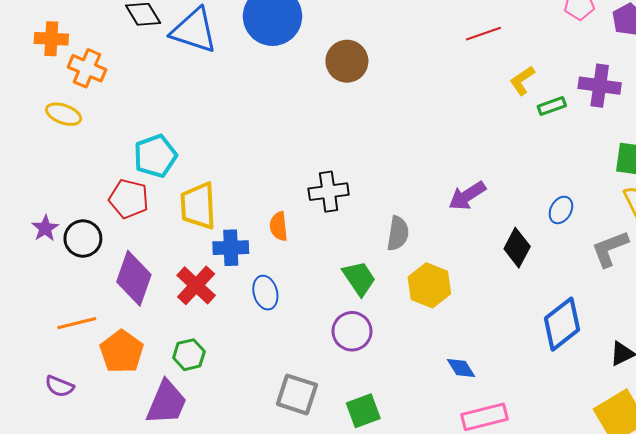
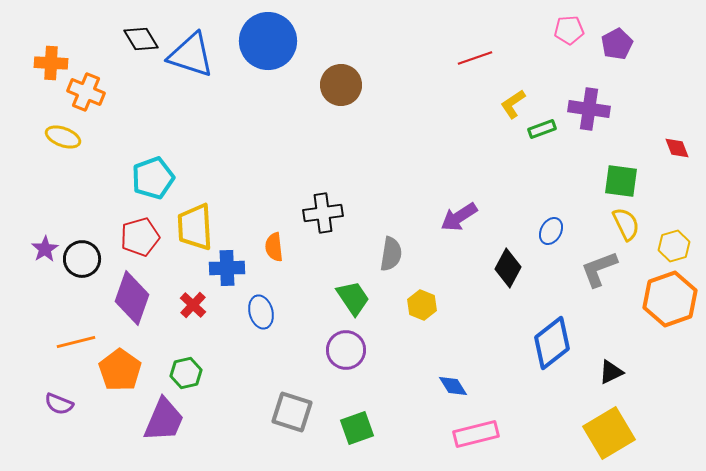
red pentagon: (129, 199) -> (140, 237), moved, turned -30
red cross: (196, 285) -> (193, 305), size x0.7
yellow hexagon: (429, 285) -> (422, 305), size x0.7

